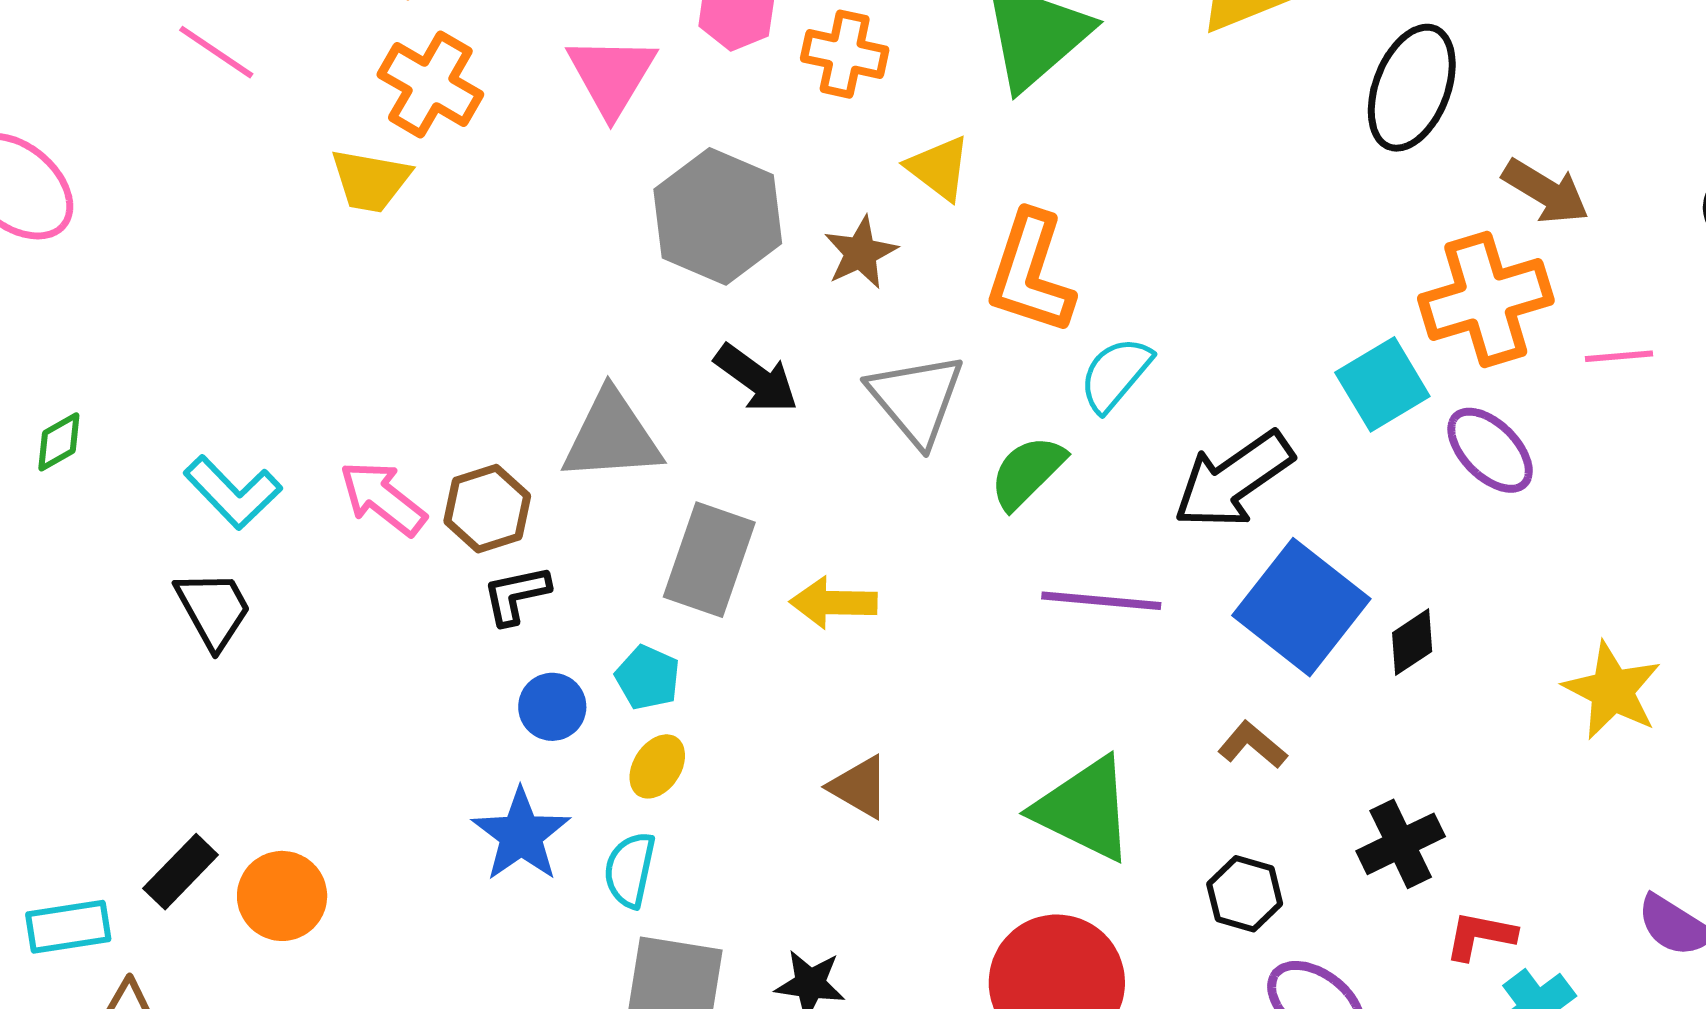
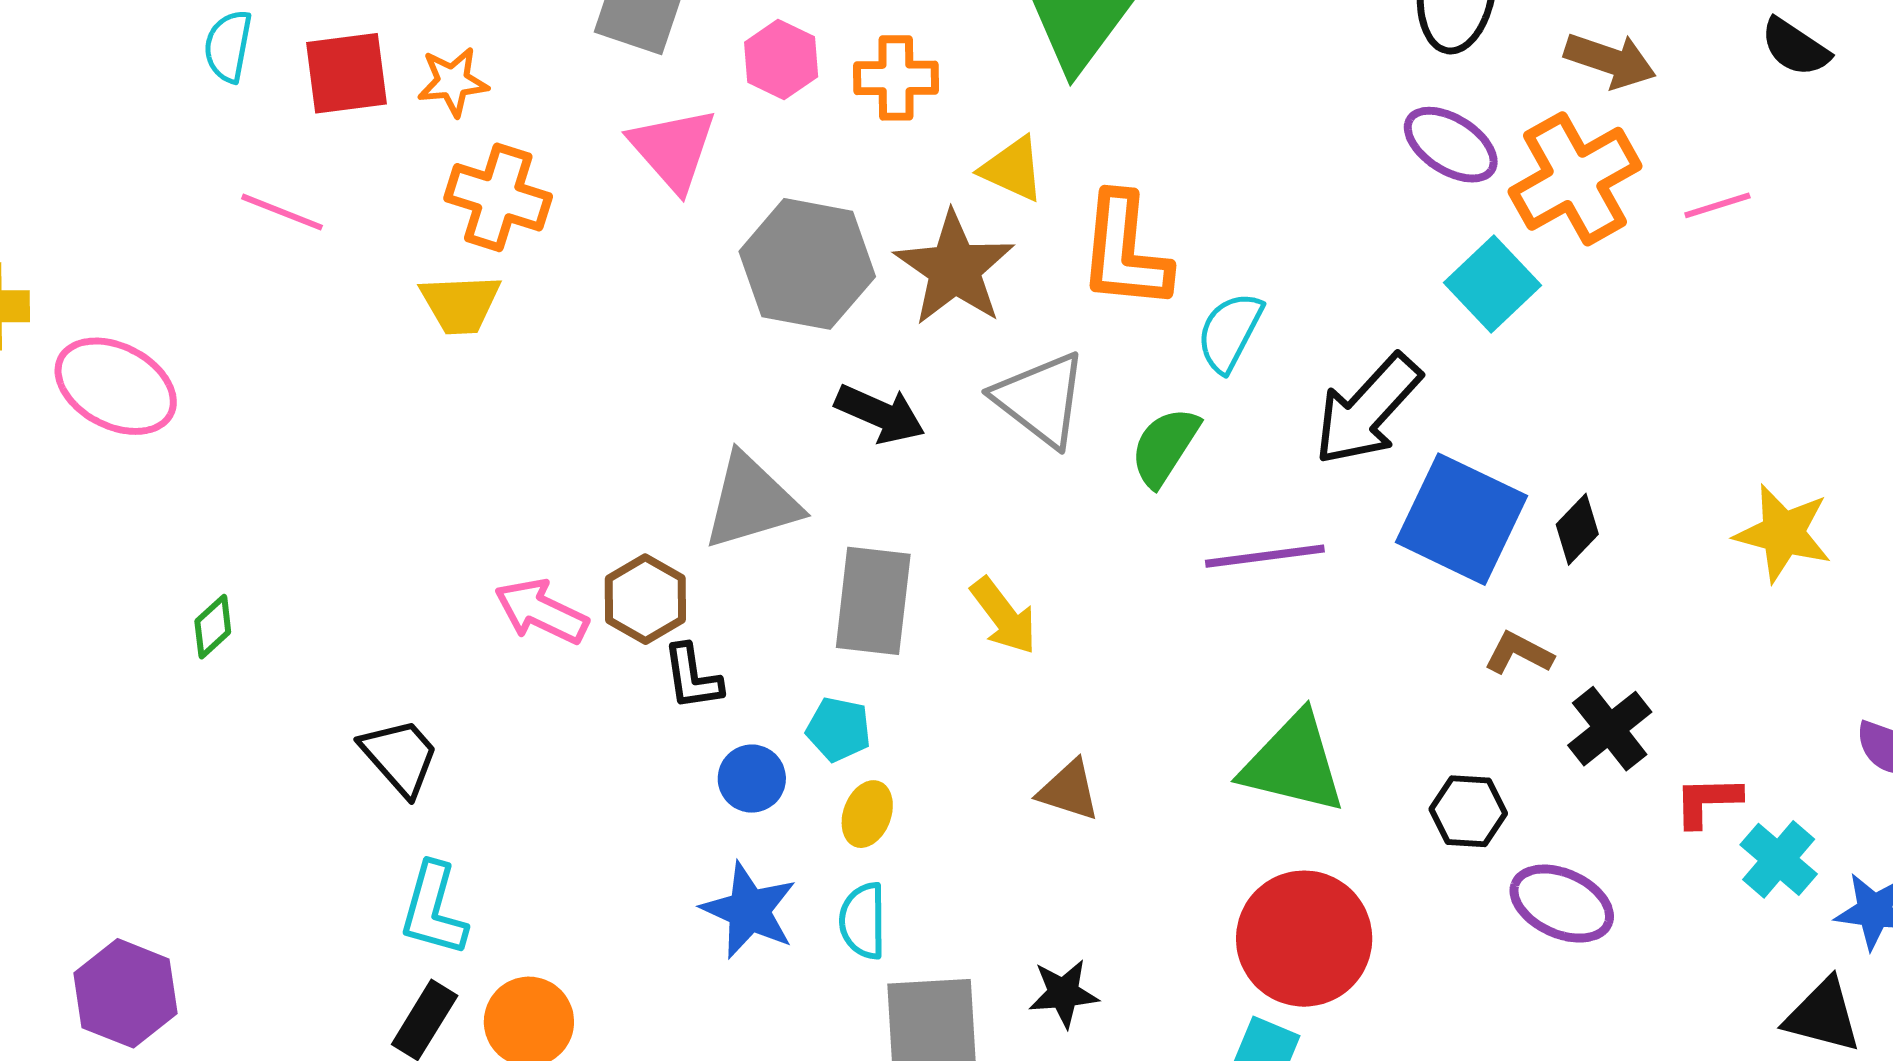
brown star: (861, 253) -> (954, 268), size x1.6
purple ellipse: (1490, 450) -> (1451, 145), moved
cyan L-shape: (233, 492) -> (434, 909), moved, turned 72
black L-shape: (516, 595) -> (692, 677), turned -74
yellow arrow: (833, 603) -> (1004, 616), turned -116
brown L-shape: (1252, 745) -> (1519, 653), moved

